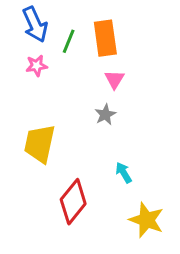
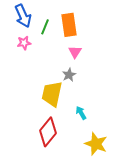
yellow trapezoid: (40, 144) -> (52, 94), moved

